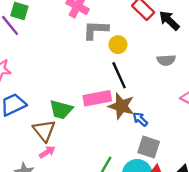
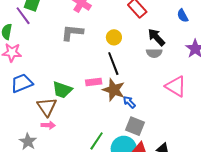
black arrow: (169, 20) -> (156, 37), moved
gray L-shape: (96, 30) -> (72, 33), moved
pink rectangle: (97, 98) -> (94, 82), size x0.7
pink arrow: (47, 152) -> (48, 125), turned 32

